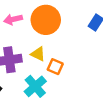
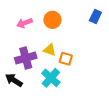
orange circle: (46, 20) -> (52, 20), size x0.7

